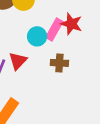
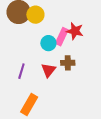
red triangle: (18, 61) -> (48, 70), moved

